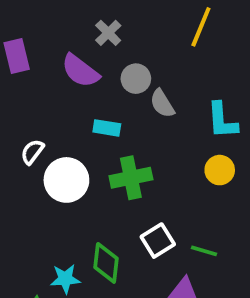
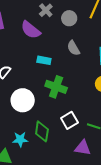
gray circle: (136, 79) -> (69, 18), moved
green cross: (131, 178) -> (56, 87), turned 30
white circle: (66, 180) -> (23, 100), moved

